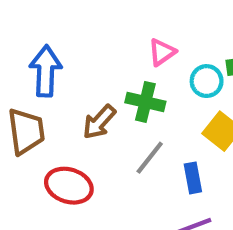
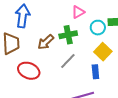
green cross: (145, 102) -> (68, 35), turned -30
blue rectangle: (193, 178) -> (95, 72), moved

